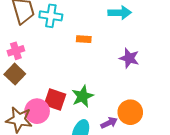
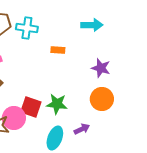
green star: (83, 96) -> (57, 104), turned 30
orange circle: (130, 112) -> (102, 99), moved

